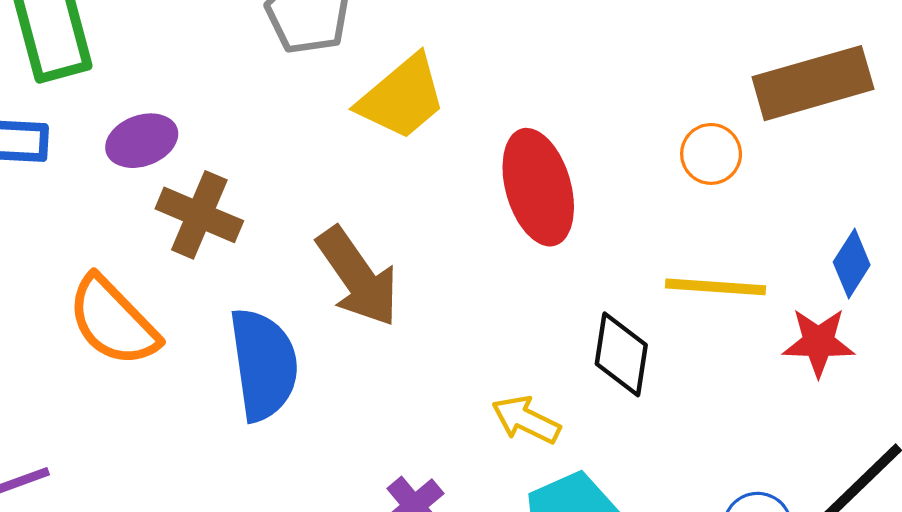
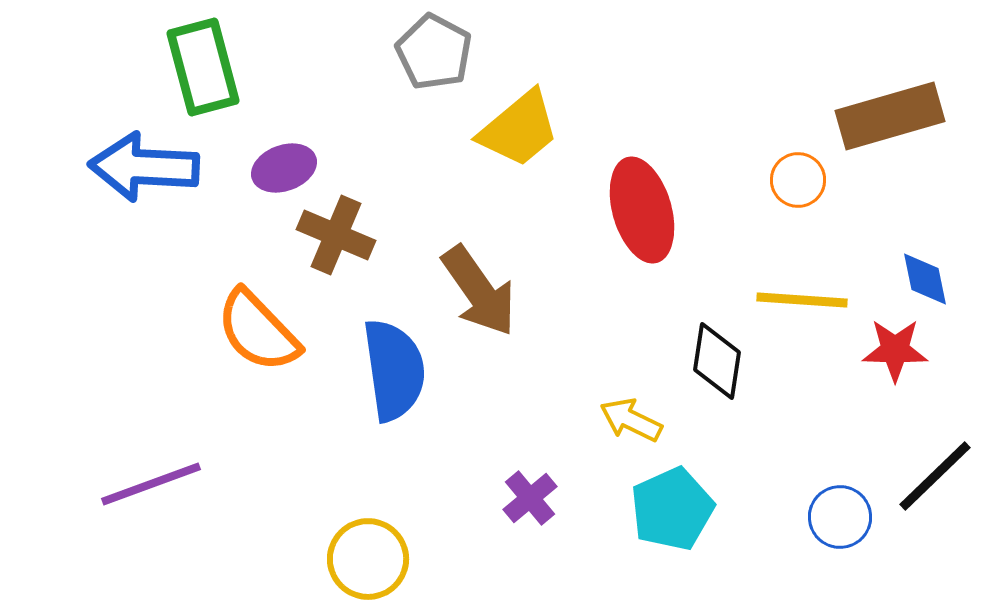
blue diamond: (852, 264) -> (925, 279), turned -44

